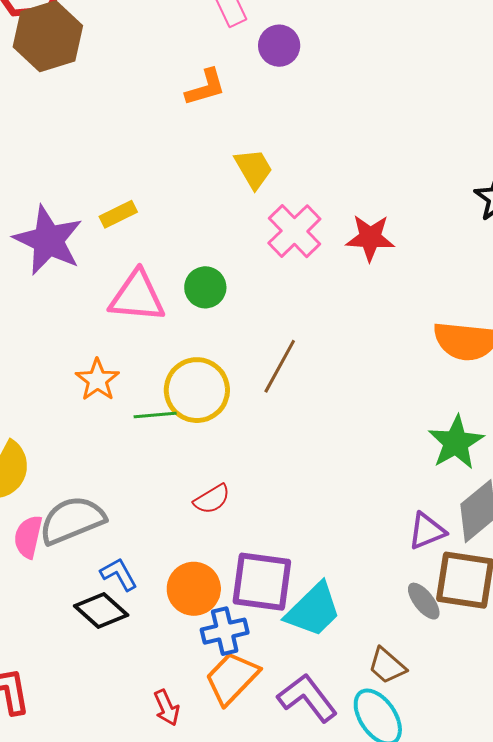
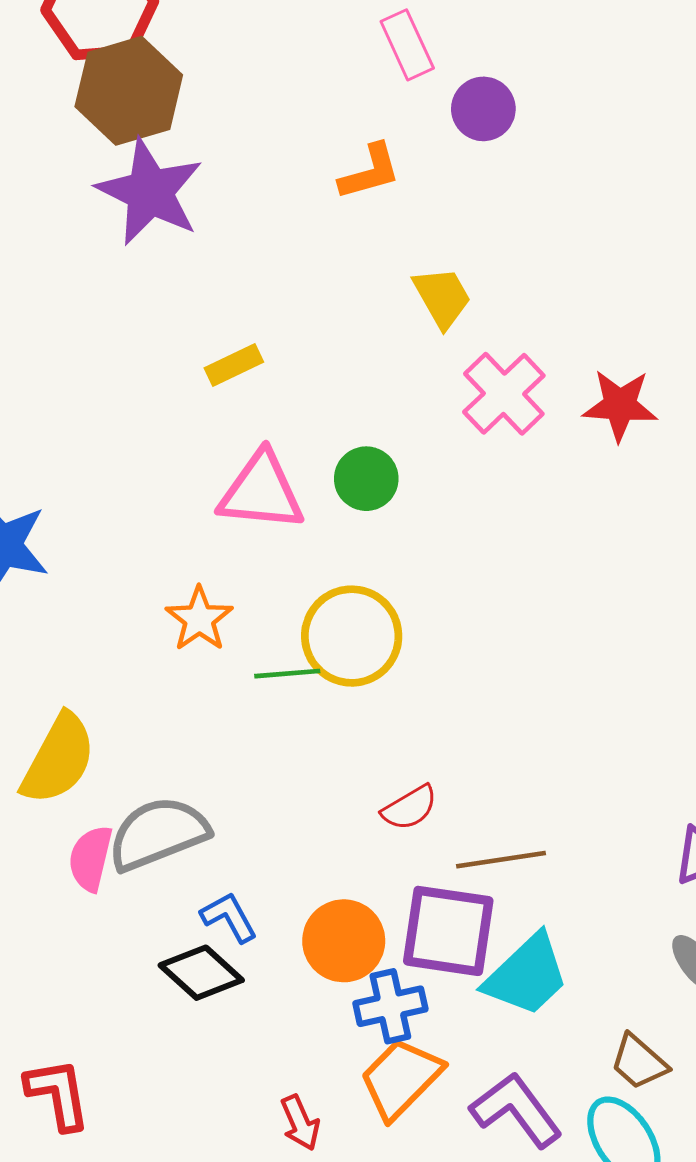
purple star: (48, 240) -> (150, 192), moved
brown line: (280, 366) -> (501, 860), moved, turned 52
red semicircle: (212, 499) -> (410, 808), moved

